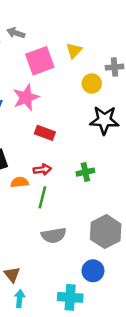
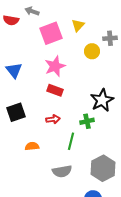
pink star: (26, 97) -> (55, 66), moved
black star: (104, 120) -> (102, 100), moved, turned -30
orange semicircle: (20, 182) -> (32, 146), moved
green line: (42, 197) -> (71, 141), moved

